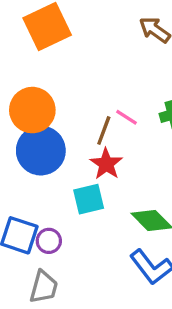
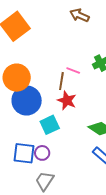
cyan square: (89, 199) -> (50, 125), moved
gray trapezoid: (44, 287) -> (45, 181), turned -150

